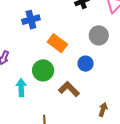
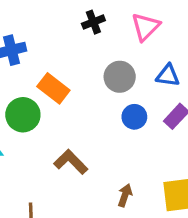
blue circle: (86, 64) -> (134, 117), moved
green circle: (43, 70) -> (23, 115), moved

